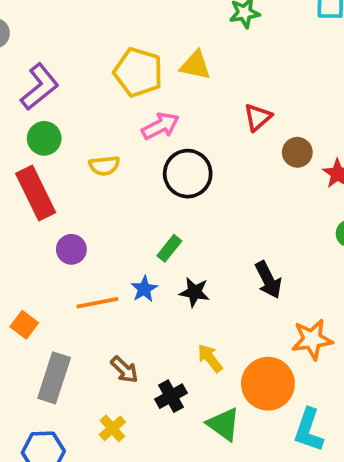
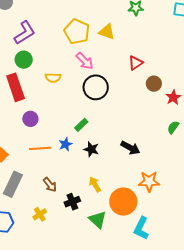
pink arrow: (160, 126) -> (85, 61), turned 66
black arrow: (268, 280) -> (130, 148), turned -42

